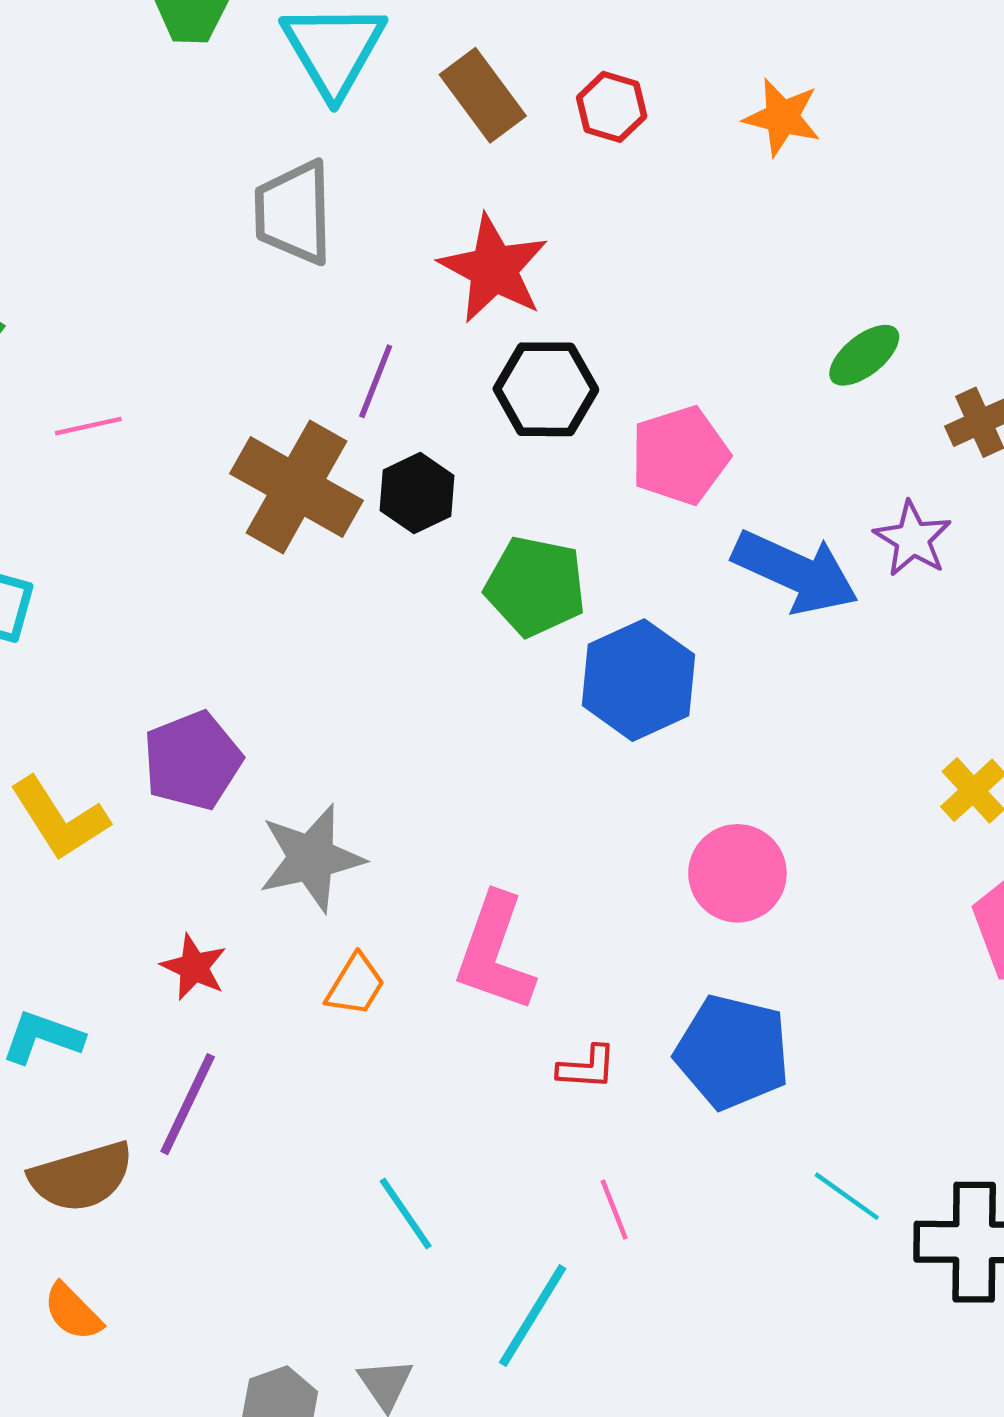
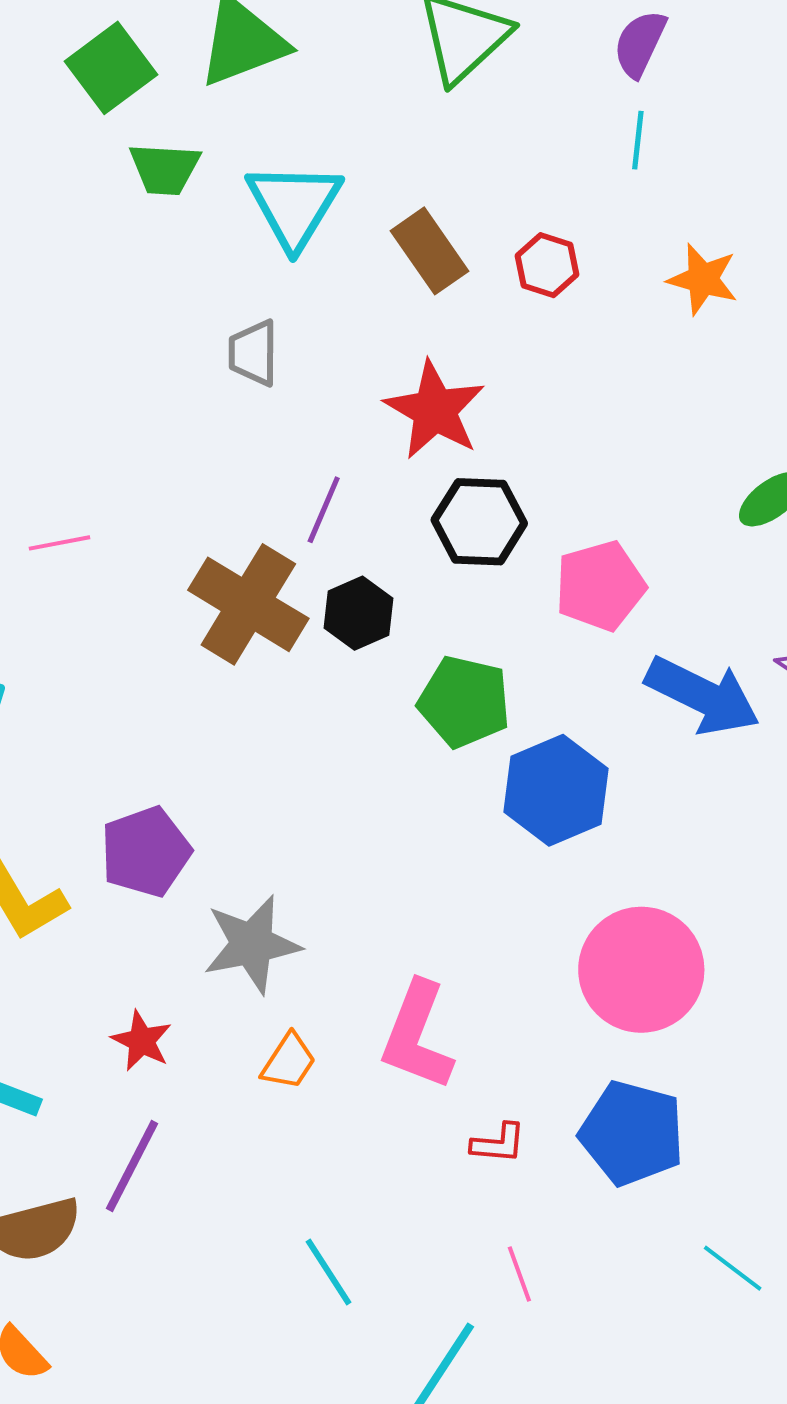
gray trapezoid: (294, 212) -> (253, 353), size x0.7
pink circle: (737, 873) -> (641, 970), size x1.4

